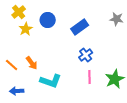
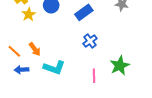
pink line: (90, 77) -> (94, 76), moved
blue arrow: (17, 91) -> (21, 70), moved

